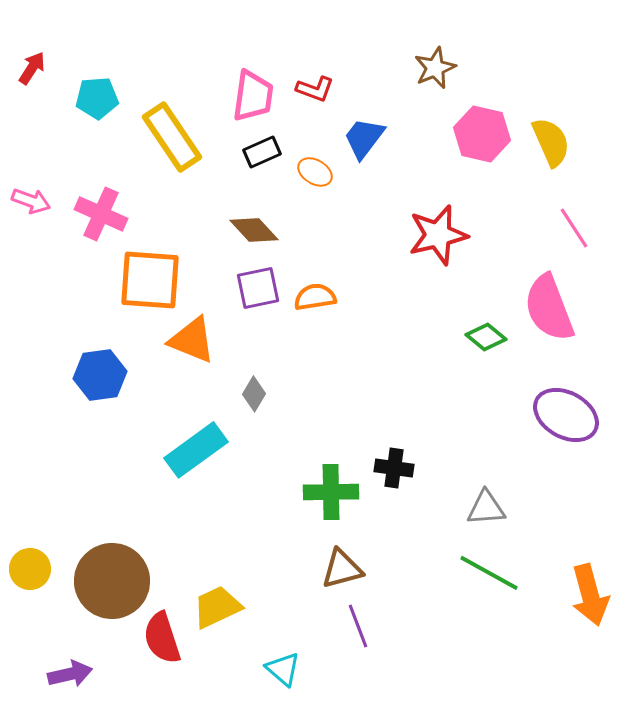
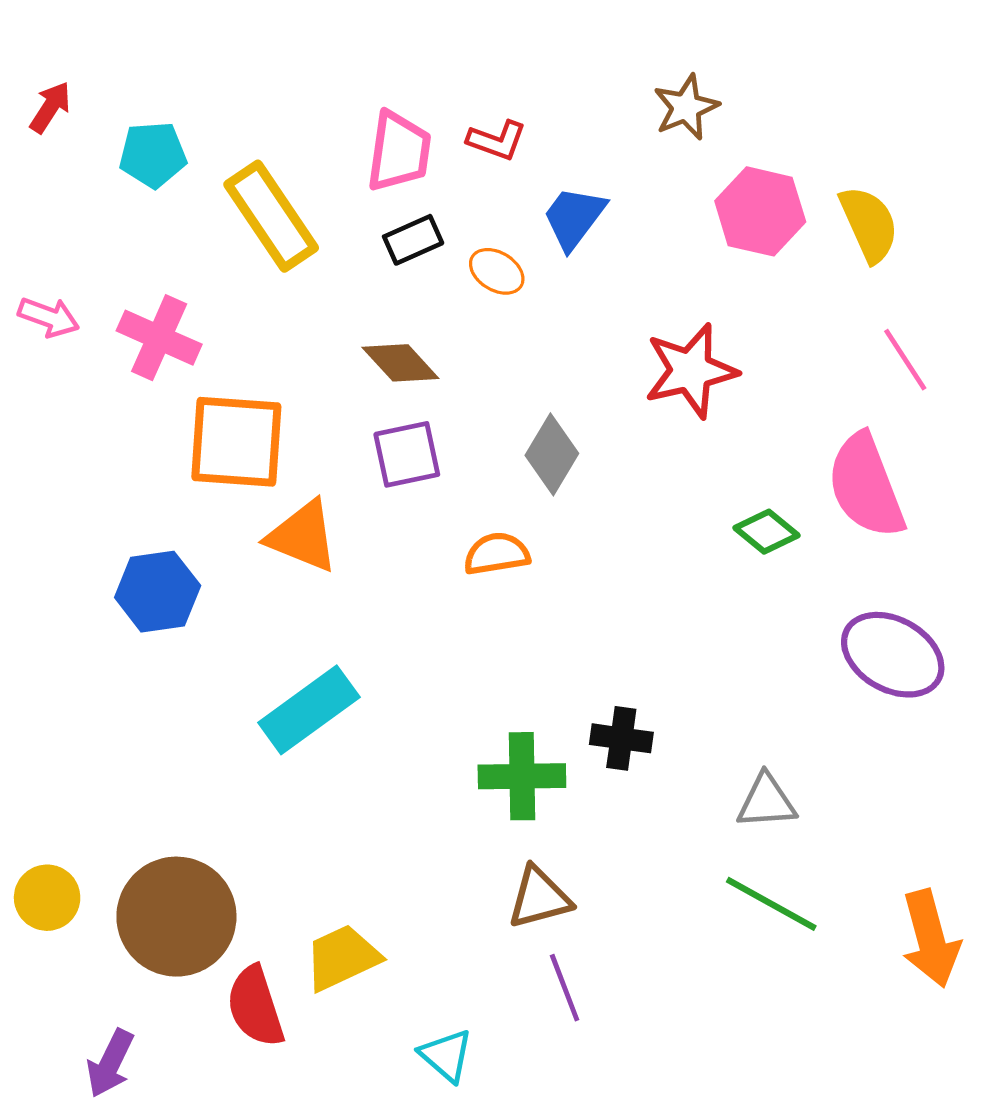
orange semicircle: (315, 297) -> (497, 554), moved
gray diamond: (254, 394) -> (552, 454), moved, size x1.4
purple arrow: (70, 674) -> (110, 1063), turned 129

